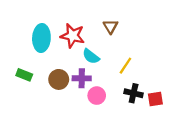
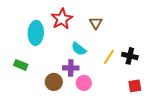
red star: (73, 36) -> (62, 19), moved, turned 30
brown circle: (59, 79) -> (54, 82), moved
black cross: (134, 93) -> (130, 56), moved

